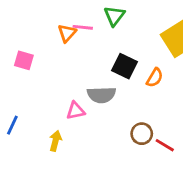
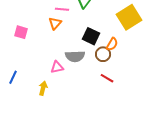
orange triangle: (67, 33) -> (55, 23), moved
brown circle: (142, 134) -> (103, 54), moved
red line: (165, 145) -> (107, 78), moved

